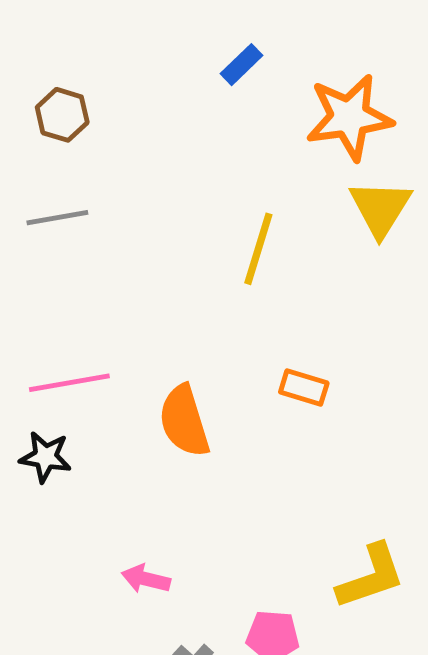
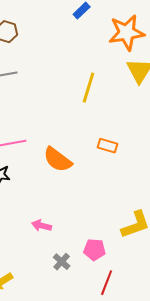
orange semicircle: (184, 421) -> (58, 160), turned -36

